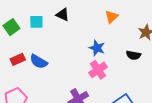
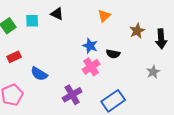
black semicircle: (133, 55) -> (113, 54), moved
blue semicircle: (39, 62) -> (39, 74), moved

